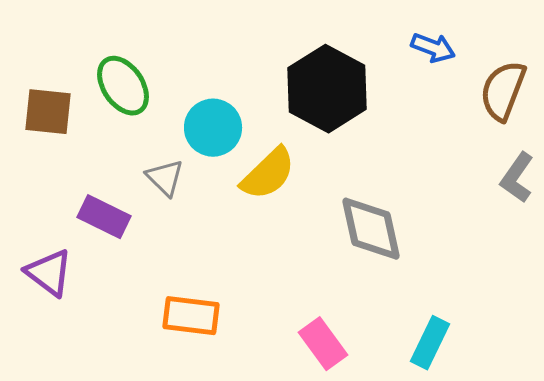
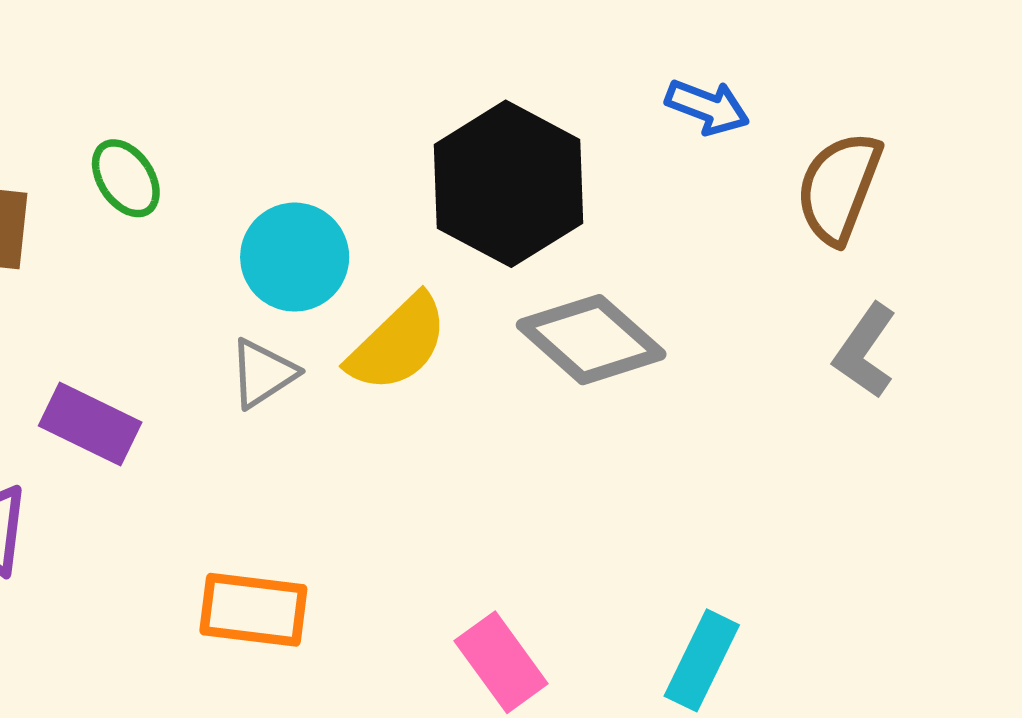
green ellipse: (123, 86) -> (126, 178), size x0.7
gray triangle: (165, 178) -> (263, 373), moved, turned 42
gray diamond: (371, 229) -> (591, 340), moved, turned -36

